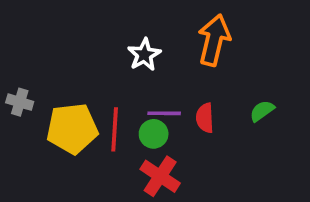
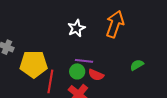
red semicircle: (205, 118) -> (96, 75), moved, turned -70
red line: (115, 129) -> (50, 81), moved

